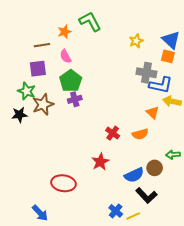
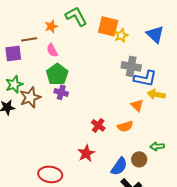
orange square: (168, 56) -> (108, 26), moved, size x1.5
purple square: (38, 69) -> (13, 53), moved
green star: (27, 91) -> (14, 84), turned 30
purple cross: (75, 99) -> (61, 92), turned 32
blue semicircle: (134, 175) -> (119, 166), turned -30

